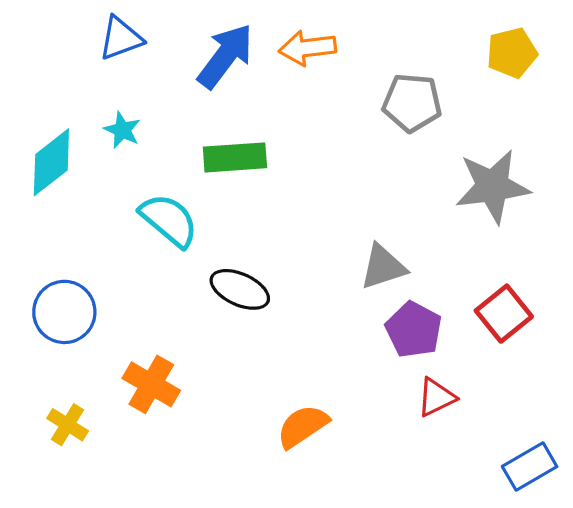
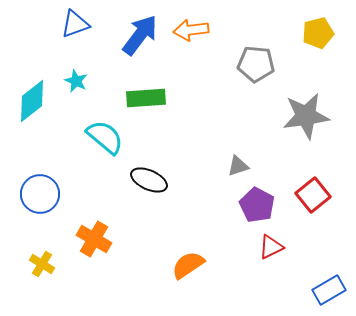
gray triangle: (383, 267) -> (238, 166), size x0.7

